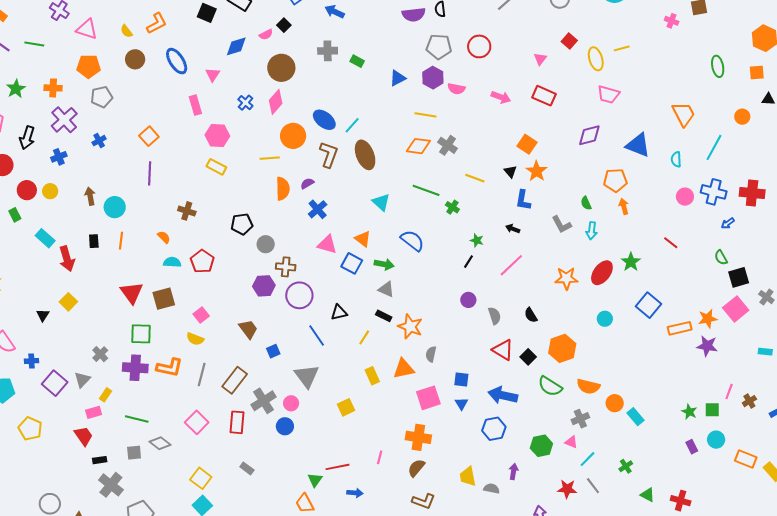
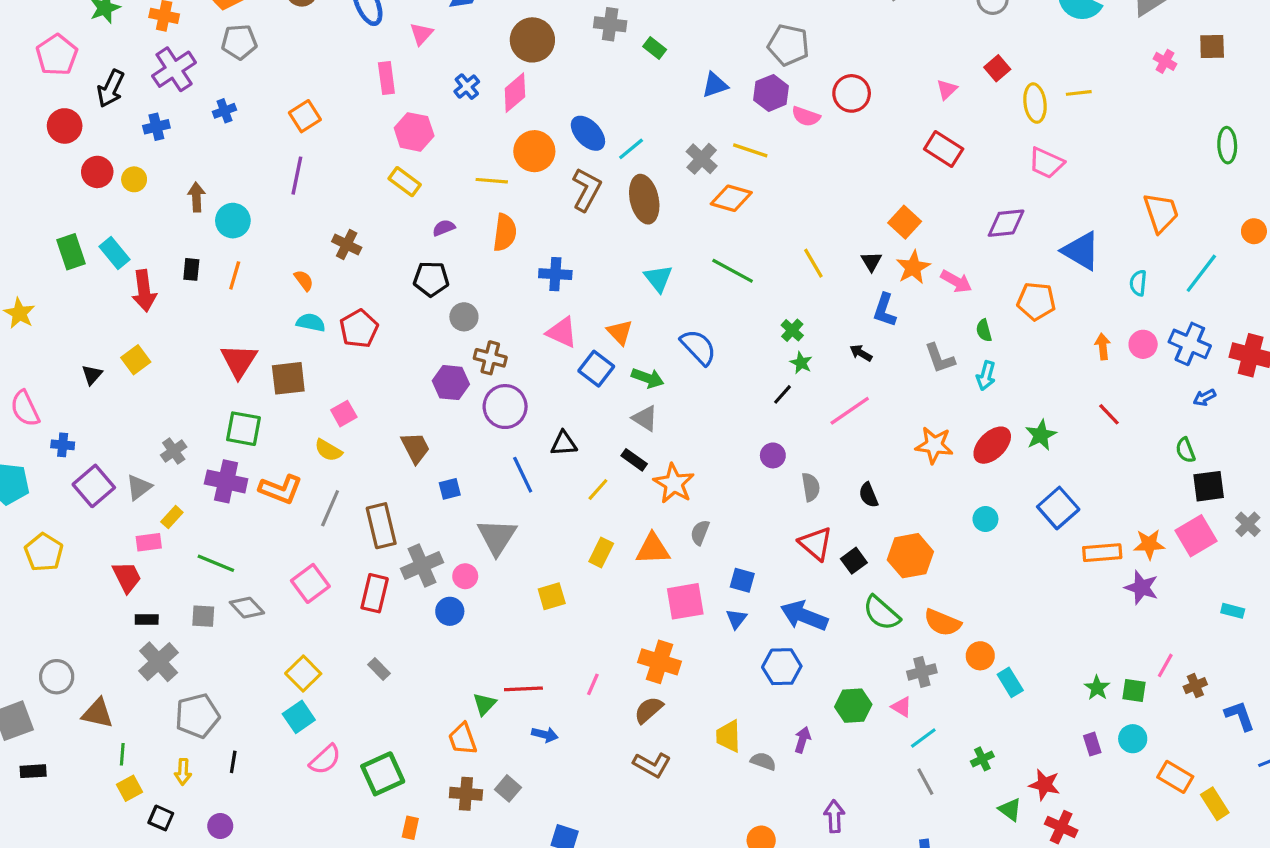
red circle: (479, 46) -> (852, 93), moved
pink arrow: (501, 97) -> (956, 281), moved
gray cross: (448, 145) -> (702, 159), moved
yellow line: (475, 178) -> (813, 263), turned 30
purple semicircle: (307, 183) -> (444, 228), moved
orange arrow: (624, 206) -> (1103, 346), moved
green cross: (452, 207) -> (792, 330), moved
blue cross: (318, 209) -> (555, 274), turned 36
green rectangle: (15, 215) -> (71, 252), moved, size x1.5
yellow rectangle: (372, 376) -> (601, 552), turned 42
brown rectangle: (235, 380) -> (381, 526), turned -60
red star: (567, 489) -> (1045, 785), moved

